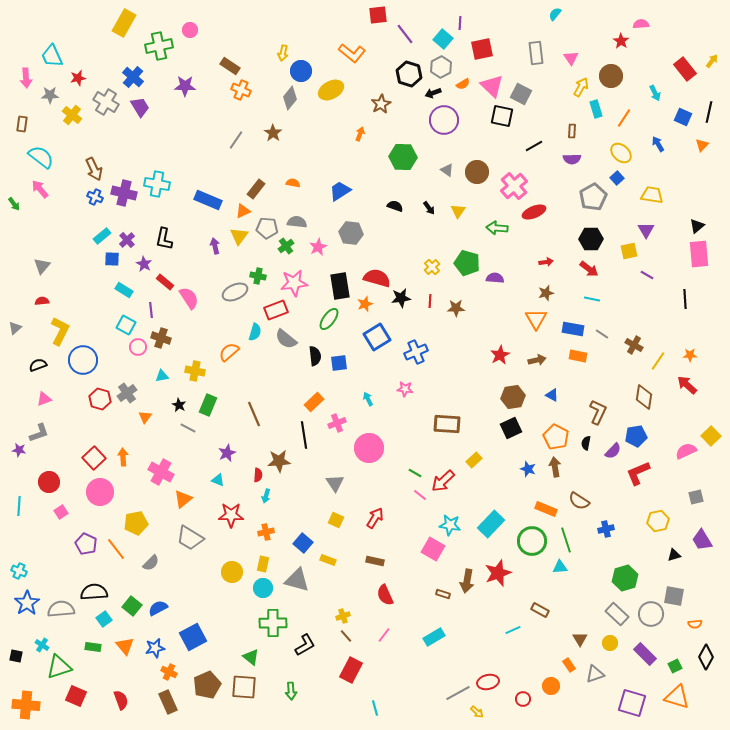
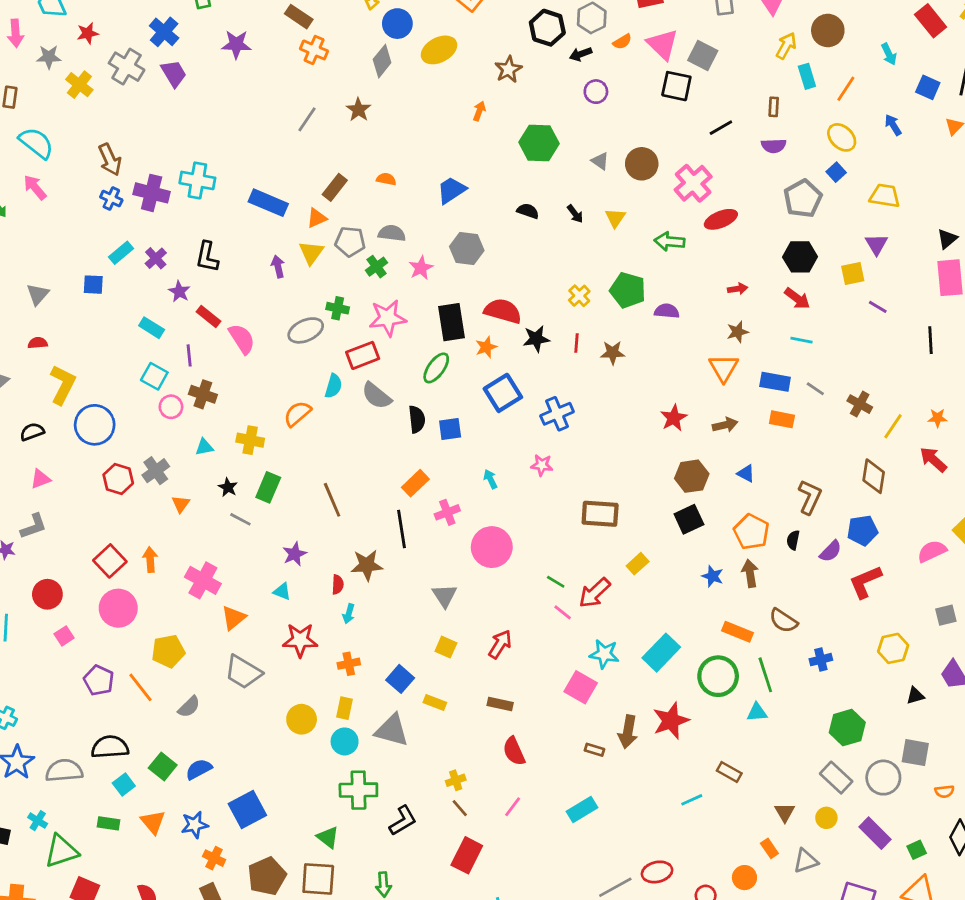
purple circle: (444, 120) -> (596, 92), size x0.6
blue square: (112, 259) -> (93, 285), moved

